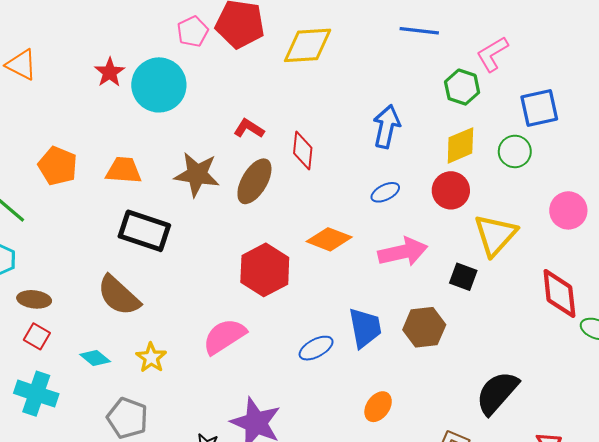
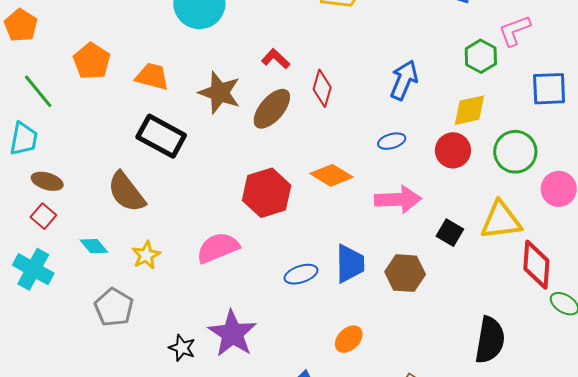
green circle: (515, 151) -> (515, 152), moved, size x1.4
yellow triangle: (495, 235) -> (501, 220), moved, turned 30
black semicircle: (497, 393) -> (490, 340), moved, turned 138

